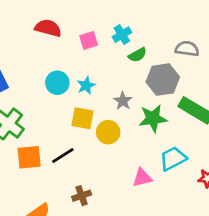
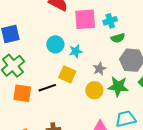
pink square: (89, 40) -> (85, 19), size x1.6
yellow circle: (108, 132) -> (94, 90), moved
black line: (63, 155) -> (47, 88), moved

